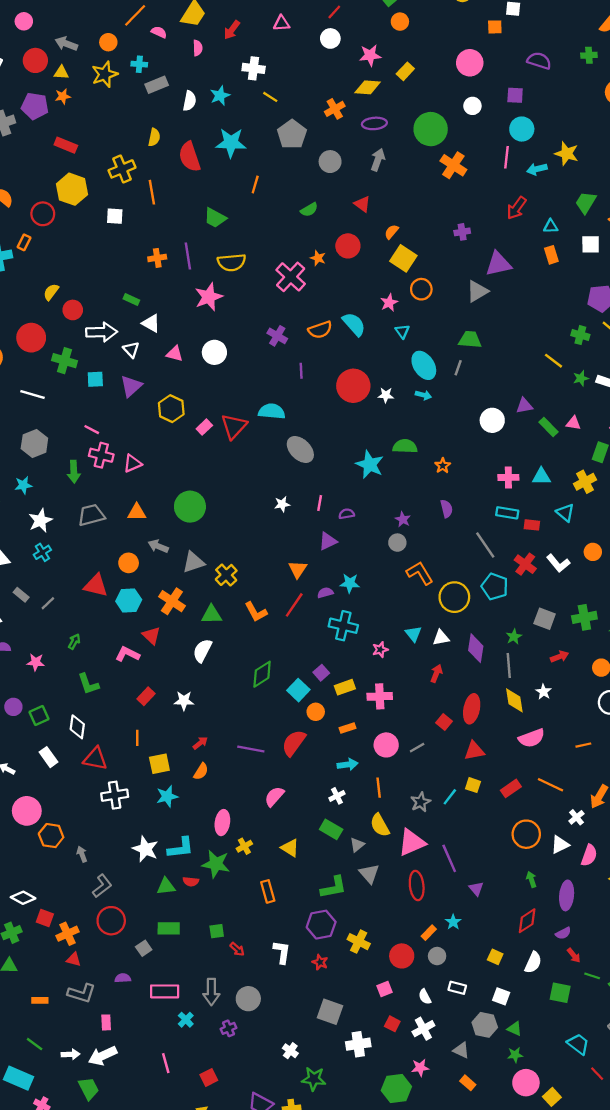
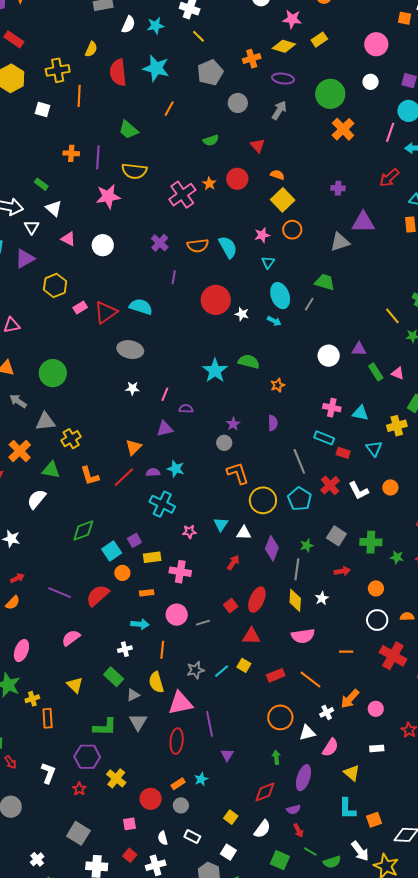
orange semicircle: (391, 232) -> (277, 175), turned 56
gray ellipse: (300, 449) -> (130, 350), moved, turned -45
yellow cross: (244, 846) -> (32, 699), moved

